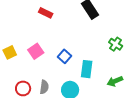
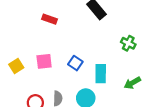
pink square: (36, 51) -> (44, 61), turned 35

